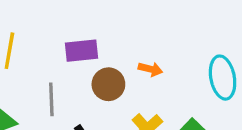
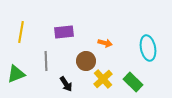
brown circle: (108, 84) -> (86, 61), moved

